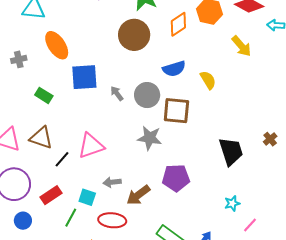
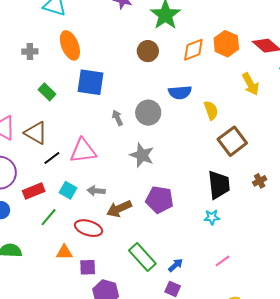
brown circle: (134, 35) -> (148, 51), size x0.7
gray arrow: (117, 93) -> (117, 118), moved
brown square: (176, 111) -> (232, 141), moved, turned 36
cyan square: (87, 197) -> (68, 190), moved
cyan star: (232, 203) -> (212, 217), moved

